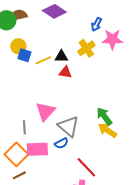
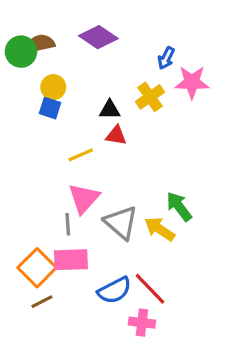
yellow circle: (18, 46) -> (53, 87), moved
yellow line: (43, 60) -> (81, 155), moved
gray line: (24, 127) -> (68, 224), moved
yellow arrow: (107, 130) -> (160, 229), moved
blue semicircle: (61, 143) -> (115, 290), moved, size x1.5

